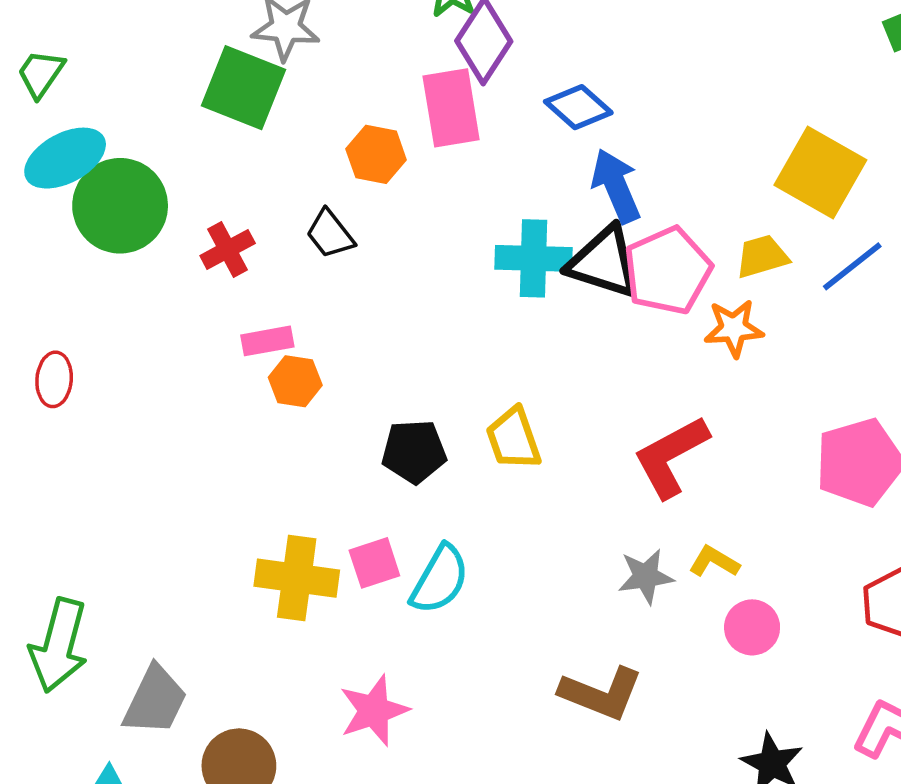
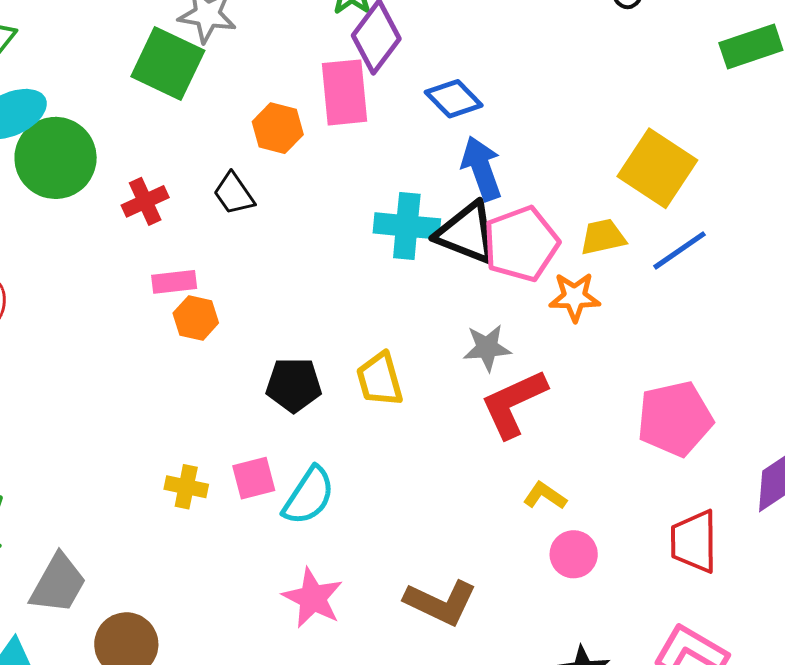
gray star: (646, 576) -> (487, 348), moved
yellow cross: (297, 578) -> (186, 487), size x0.6
pink star: (374, 711) -> (313, 598), moved, turned -30

